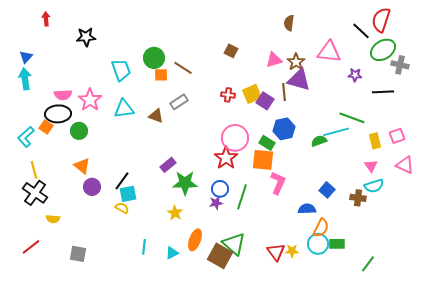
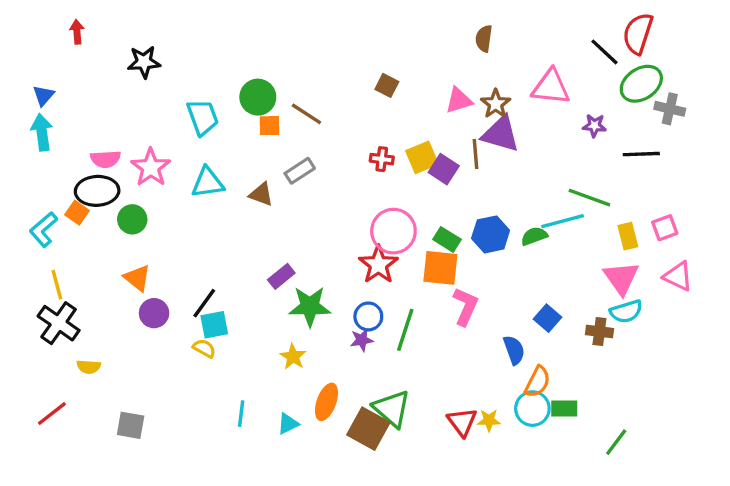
blue hexagon: (284, 129) -> (491, 234), moved
pink triangle: (371, 166) -> (621, 278), size x1.6
blue semicircle: (307, 209) -> (514, 350), turned 72

